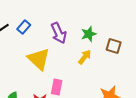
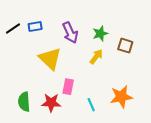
blue rectangle: (24, 27) -> (35, 27), turned 40

